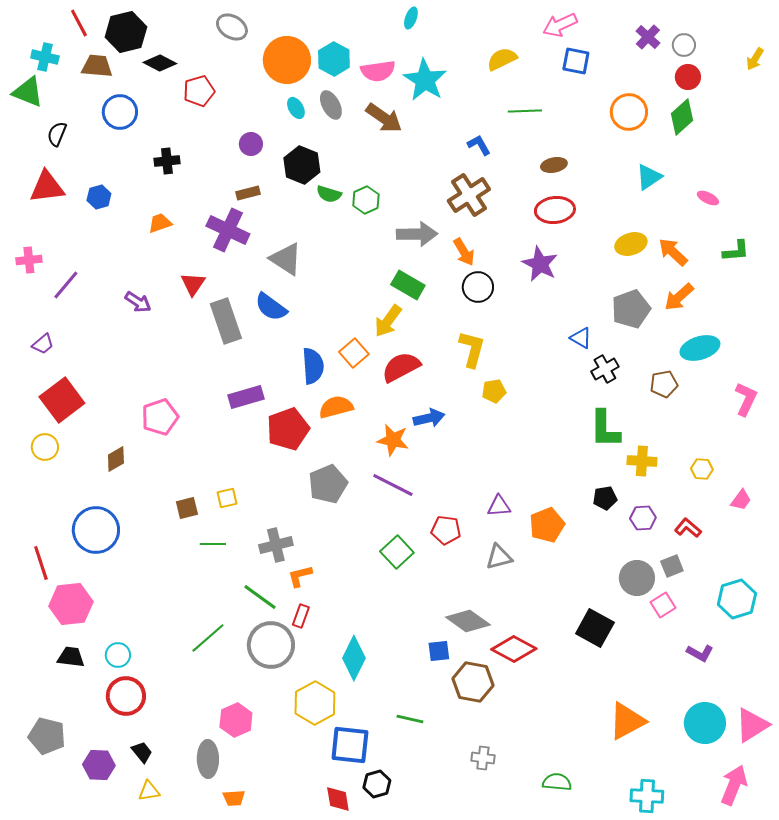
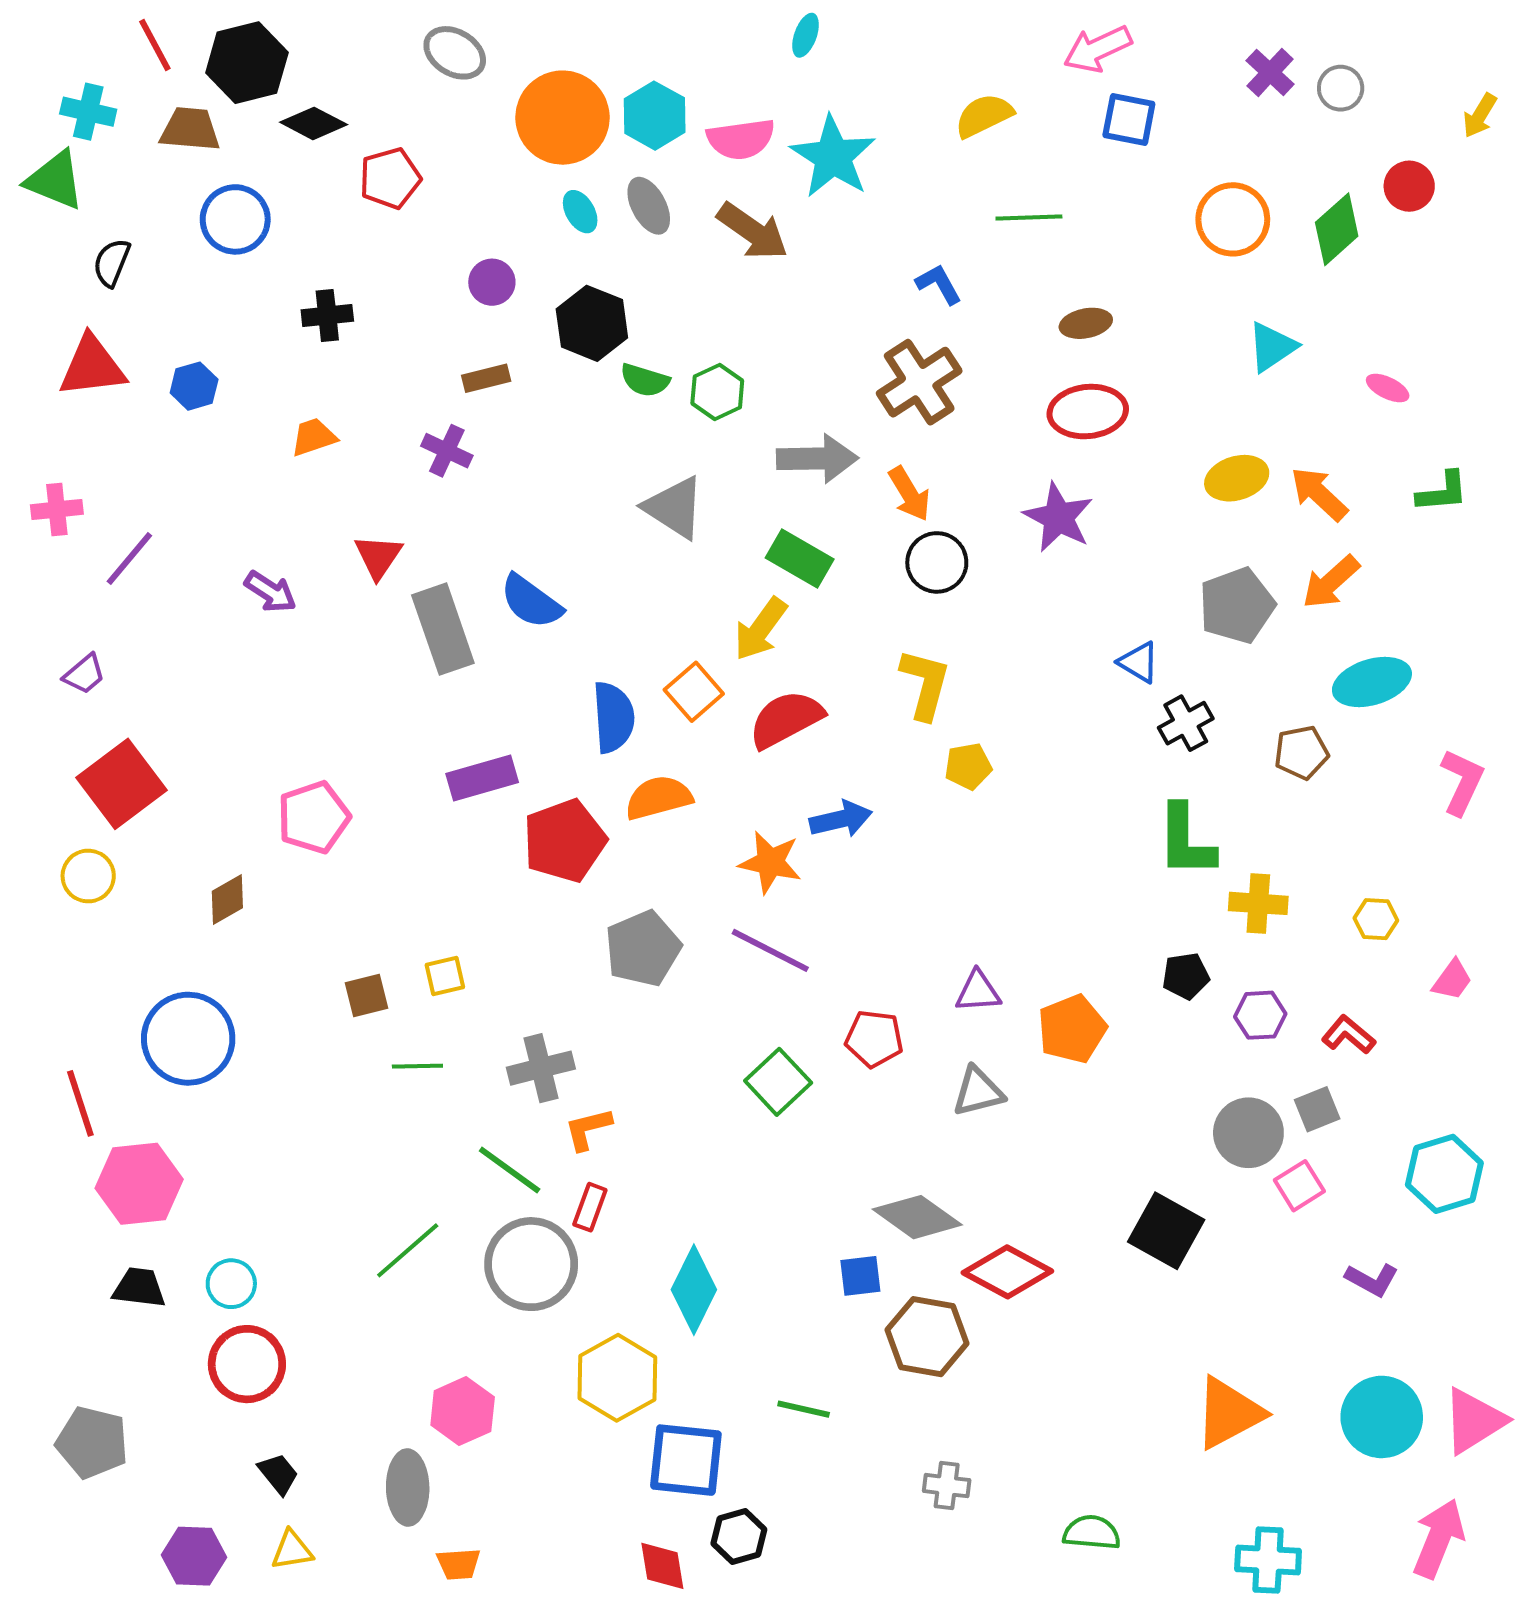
red circle: (688, 77) -> (1409, 186), moved
purple cross: (228, 230) -> (447, 451), size x0.6
gray triangle: (286, 259) -> (674, 508), moved
purple hexagon: (99, 765) -> (194, 1556), moved

